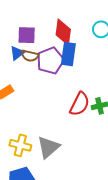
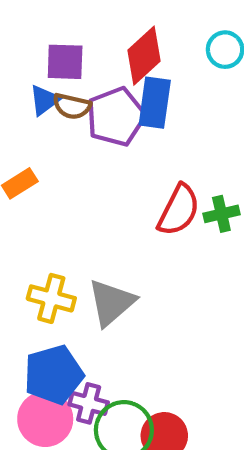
red diamond: (63, 32) -> (144, 56), turned 40

